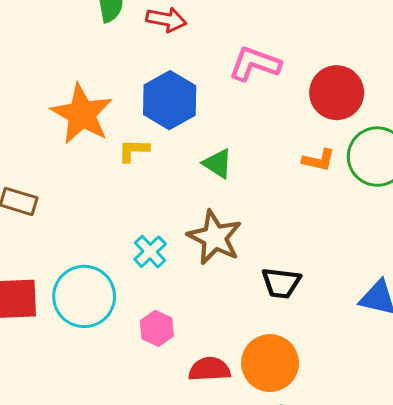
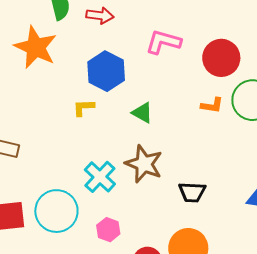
orange star: (82, 114) -> (36, 47), moved
cyan cross: (150, 252) -> (100, 177), size x1.4

